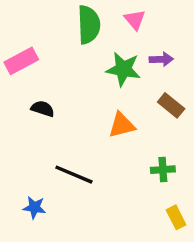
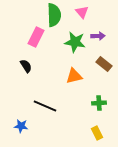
pink rectangle: (21, 61) -> (36, 37), moved, turned -36
black semicircle: (43, 109) -> (26, 66), turned 40
yellow rectangle: (176, 217) -> (97, 133), moved

